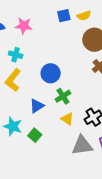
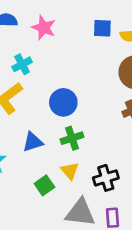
cyan cross: (16, 55) -> (22, 64), turned 32
green square: (35, 135) -> (44, 185), moved

